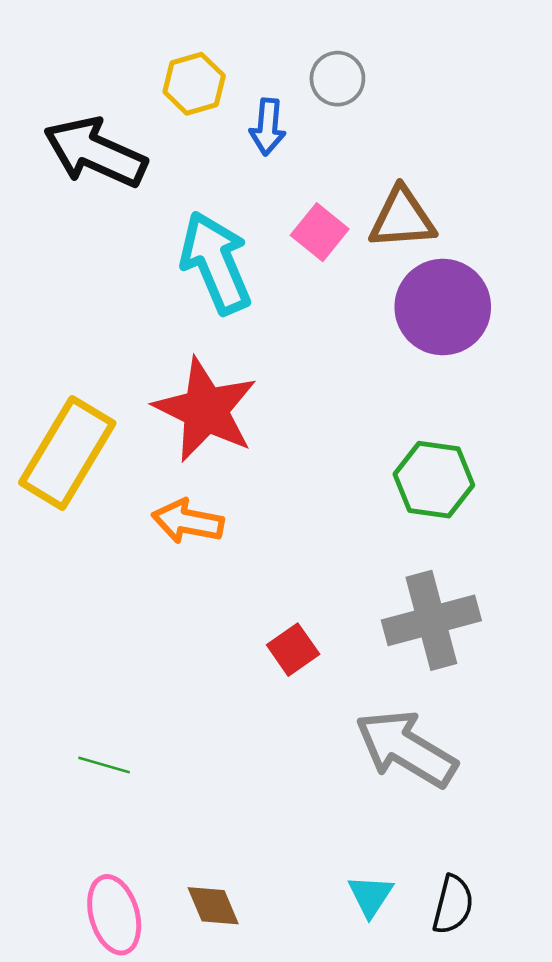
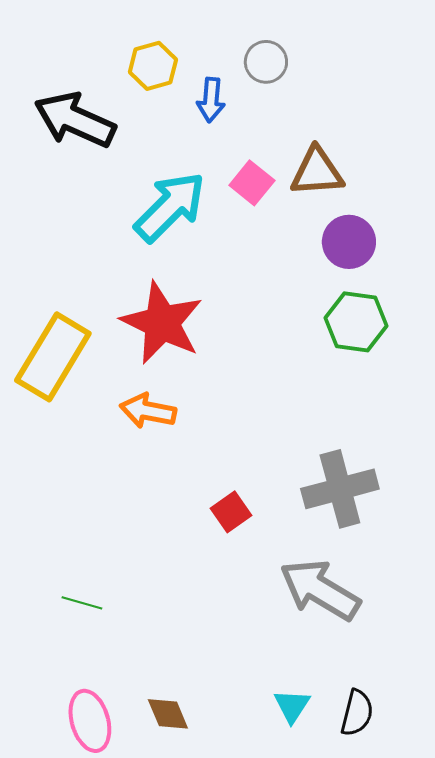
cyan arrow: (216, 263) -> (170, 207), turned 68
purple circle: (443, 307) -> (349, 242), size x0.7
green hexagon: (434, 480) -> (356, 322), moved

